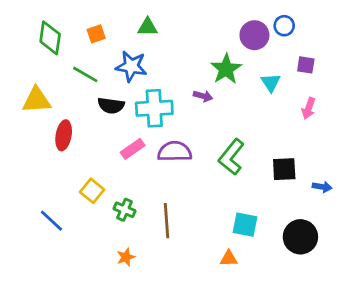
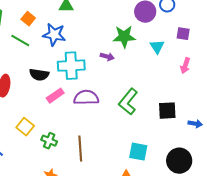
orange square: (96, 34) -> (28, 19), moved, turned -32
green star: (226, 69) -> (124, 37), turned 30
black semicircle: (111, 106) -> (39, 75), moved

